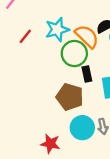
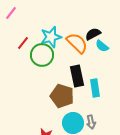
green circle: (74, 54) -> (42, 55), moved
black rectangle: (87, 74) -> (77, 76), size x1.5

